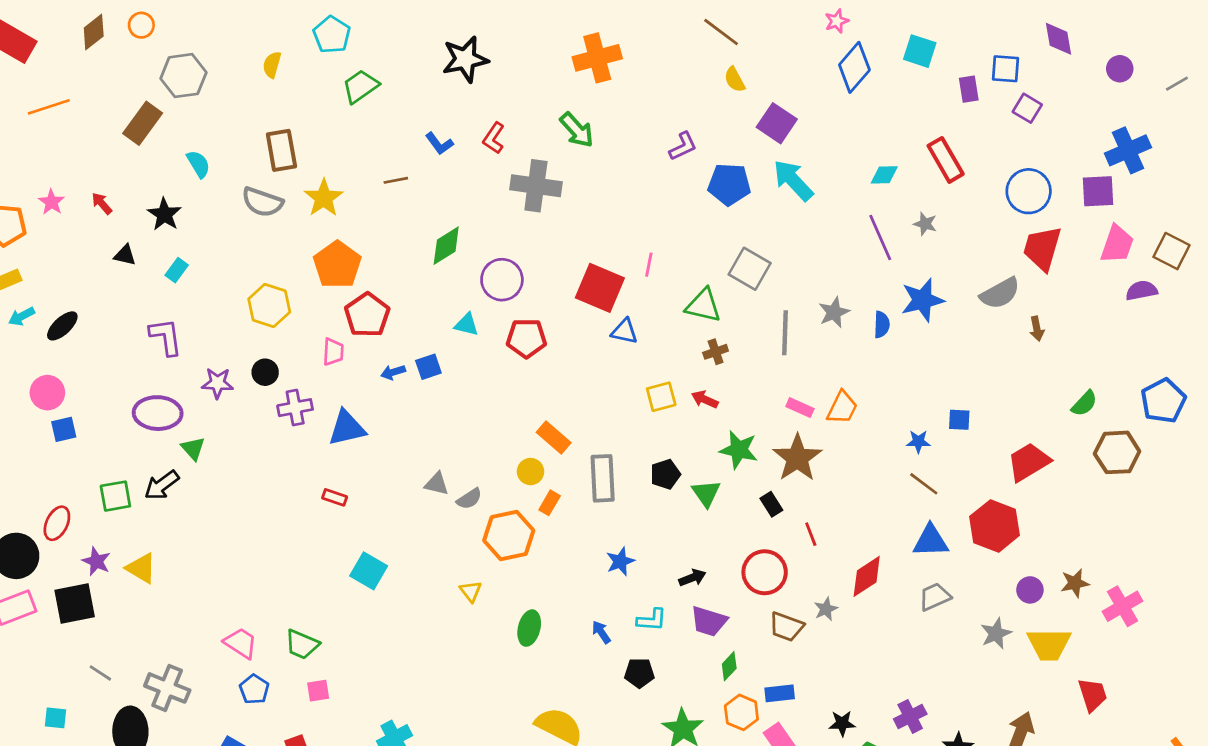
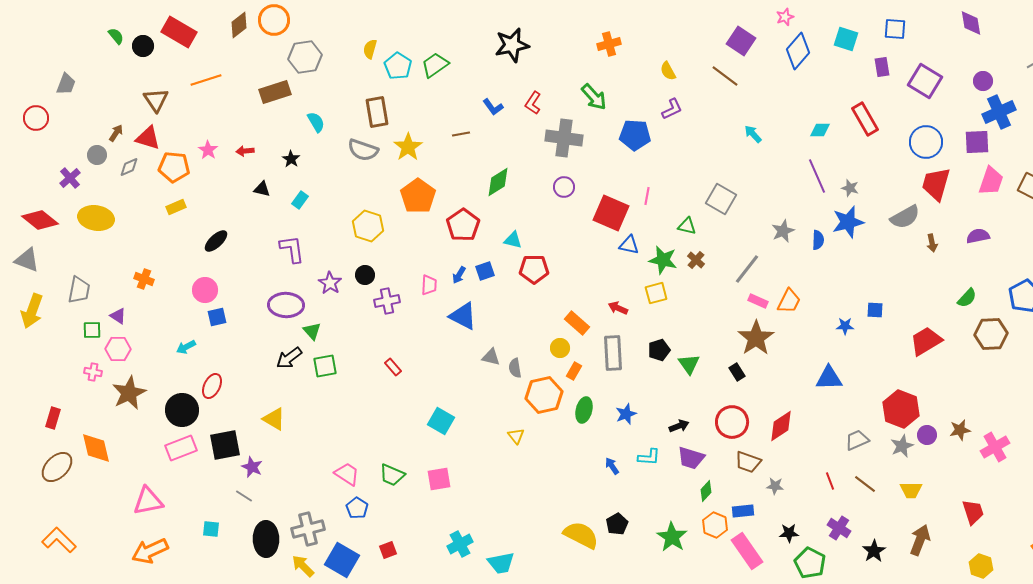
orange circle: (141, 25) -> (274, 20), size x1.6
brown line: (721, 32) -> (725, 76), moved
cyan pentagon: (332, 35) -> (398, 66), moved
purple diamond: (1059, 39) -> (971, 23), moved
orange cross: (597, 58) -> (609, 44), size x0.7
blue square: (1005, 69) -> (895, 29), moved
purple circle: (1120, 69) -> (983, 81), moved
yellow semicircle: (735, 80) -> (668, 71), moved
purple square: (1027, 108) -> (925, 81), size x1.6
brown rectangle: (143, 123) -> (275, 92), turned 36
purple square: (777, 123) -> (741, 41), moved
cyan arrow: (793, 180) -> (753, 134), size x0.6
blue pentagon: (729, 184) -> (635, 135), moved
red arrow: (102, 203) -> (245, 151), turned -54
black star: (164, 214) -> (291, 159), size x0.7
gray star: (925, 224) -> (850, 188), moved
purple circle: (502, 280) -> (564, 187), moved, size x0.7
purple semicircle: (1142, 291) -> (978, 236), moved
green triangle: (703, 306) -> (687, 226), size x0.7
red pentagon: (367, 315) -> (463, 225), moved
cyan arrow: (22, 316) -> (186, 347), moved
gray line: (785, 333) -> (747, 269), moved, turned 36
red pentagon: (526, 338) -> (534, 269), moved
pink trapezoid: (333, 352) -> (429, 285), moved
brown cross: (716, 352) -> (696, 260), turned -30
blue arrow: (393, 372) -> (459, 275), turned -42
purple star: (218, 383) -> (330, 283), turned 30
red arrow: (705, 399) -> (618, 308), moved
blue triangle: (347, 428) -> (463, 316), moved, turned 40
green star: (739, 450) -> (663, 260), moved
brown line: (924, 484) -> (865, 484), moved
green square: (115, 496) -> (325, 366), moved
red rectangle: (335, 497) -> (393, 367), moved, turned 30
gray semicircle: (469, 499) -> (515, 368), turned 114
red hexagon: (995, 526) -> (901, 409), moved
red line: (811, 534) -> (830, 481), moved
blue triangle: (931, 541) -> (829, 378), moved
purple star: (96, 561) -> (252, 467), moved
red diamond: (867, 576) -> (781, 426), moved
gray star: (826, 609) -> (775, 486), moved, turned 30
green ellipse: (529, 628) -> (584, 410), moved
gray star: (996, 633) -> (902, 446), moved
yellow trapezoid: (1049, 644) -> (911, 490), moved, size x0.7
black pentagon: (639, 673) -> (617, 524), moved, turned -30
gray cross: (167, 688) -> (308, 529), moved, turned -36
pink square: (318, 691) -> (439, 479), moved, size x1.4
purple cross: (910, 717) -> (839, 528), turned -30

